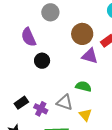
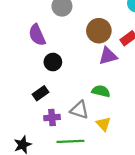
purple triangle: (90, 56) -> (108, 56), turned -30
black rectangle: (21, 103) -> (41, 93), moved
purple cross: (41, 109) -> (52, 118), turned -32

